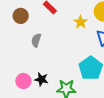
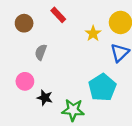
pink circle: (23, 81) -> (25, 81), moved

